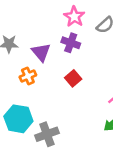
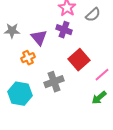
red square: (73, 78) -> (79, 60), moved, size x1.5
gray cross: (47, 134) -> (54, 82), moved

